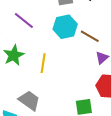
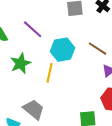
cyan hexagon: (65, 27) -> (62, 50), moved

